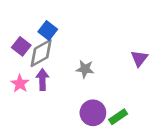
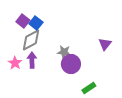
purple square: (21, 46) -> (23, 21), moved
purple circle: (93, 113) -> (71, 64), moved

